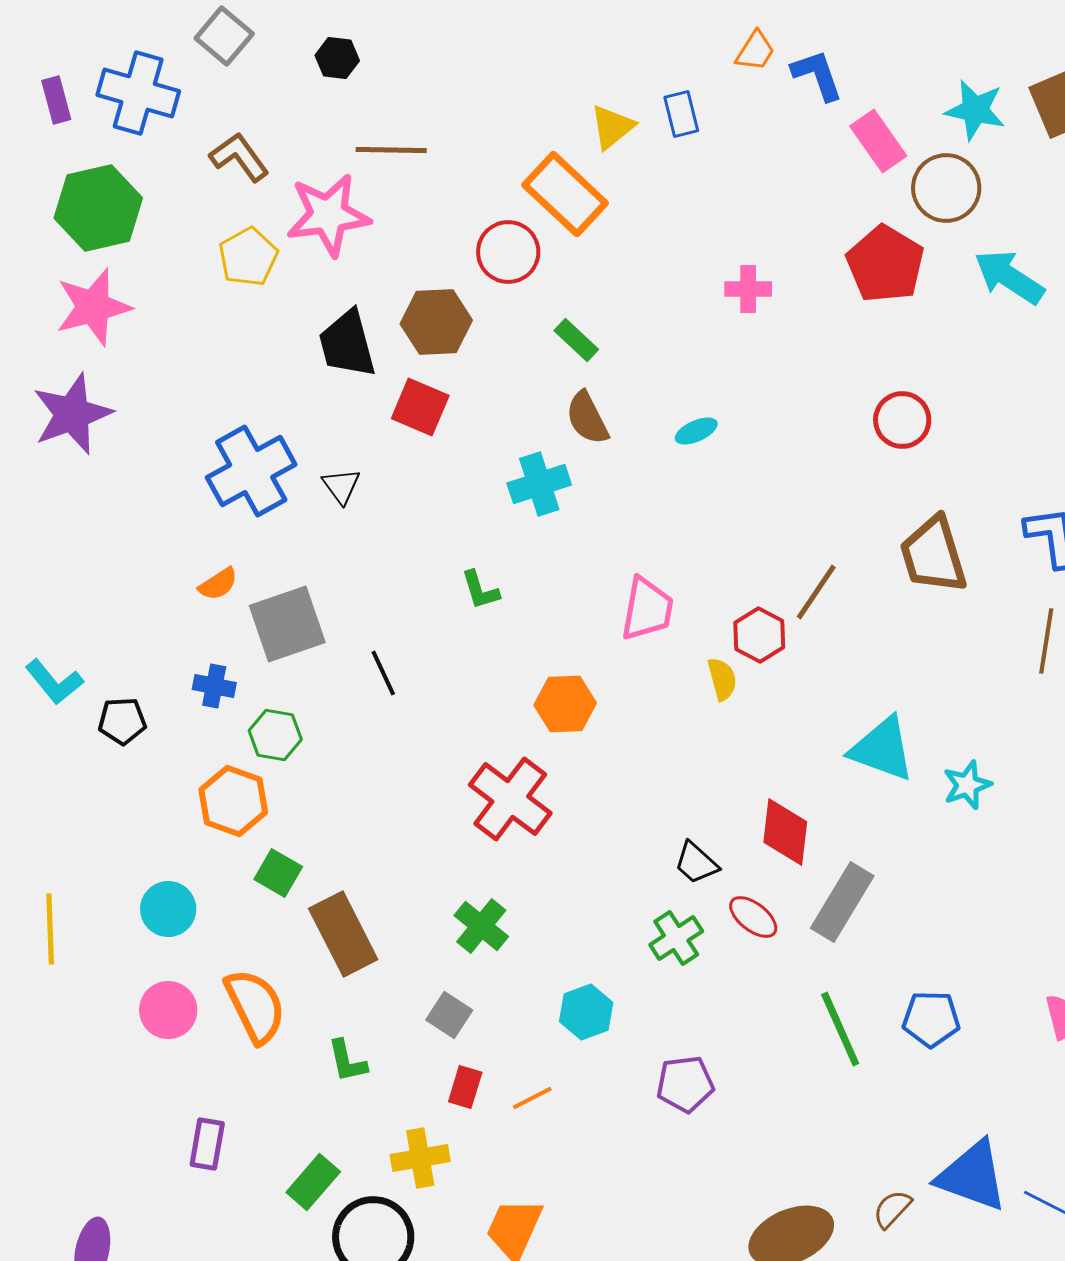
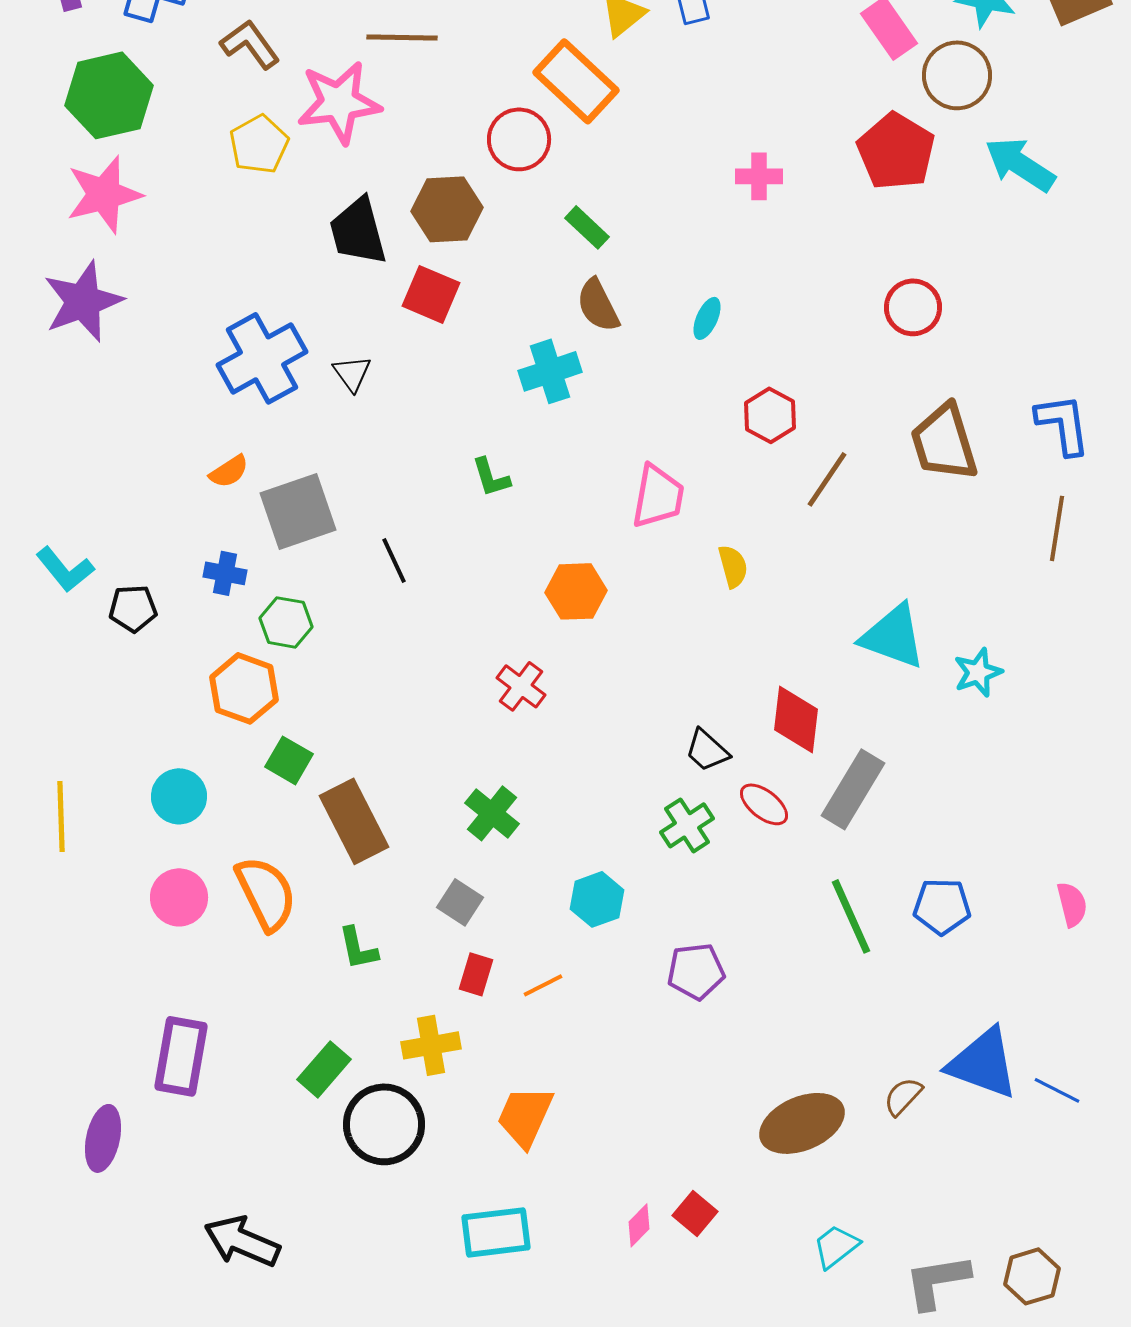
cyan ellipse: (696, 431) -> (707, 318), turned -42
red hexagon: (759, 635) -> (770, 415), moved
red cross: (510, 799) -> (521, 686), size x0.6
purple rectangle: (207, 1144) -> (181, 1056), moved, size x1.5

